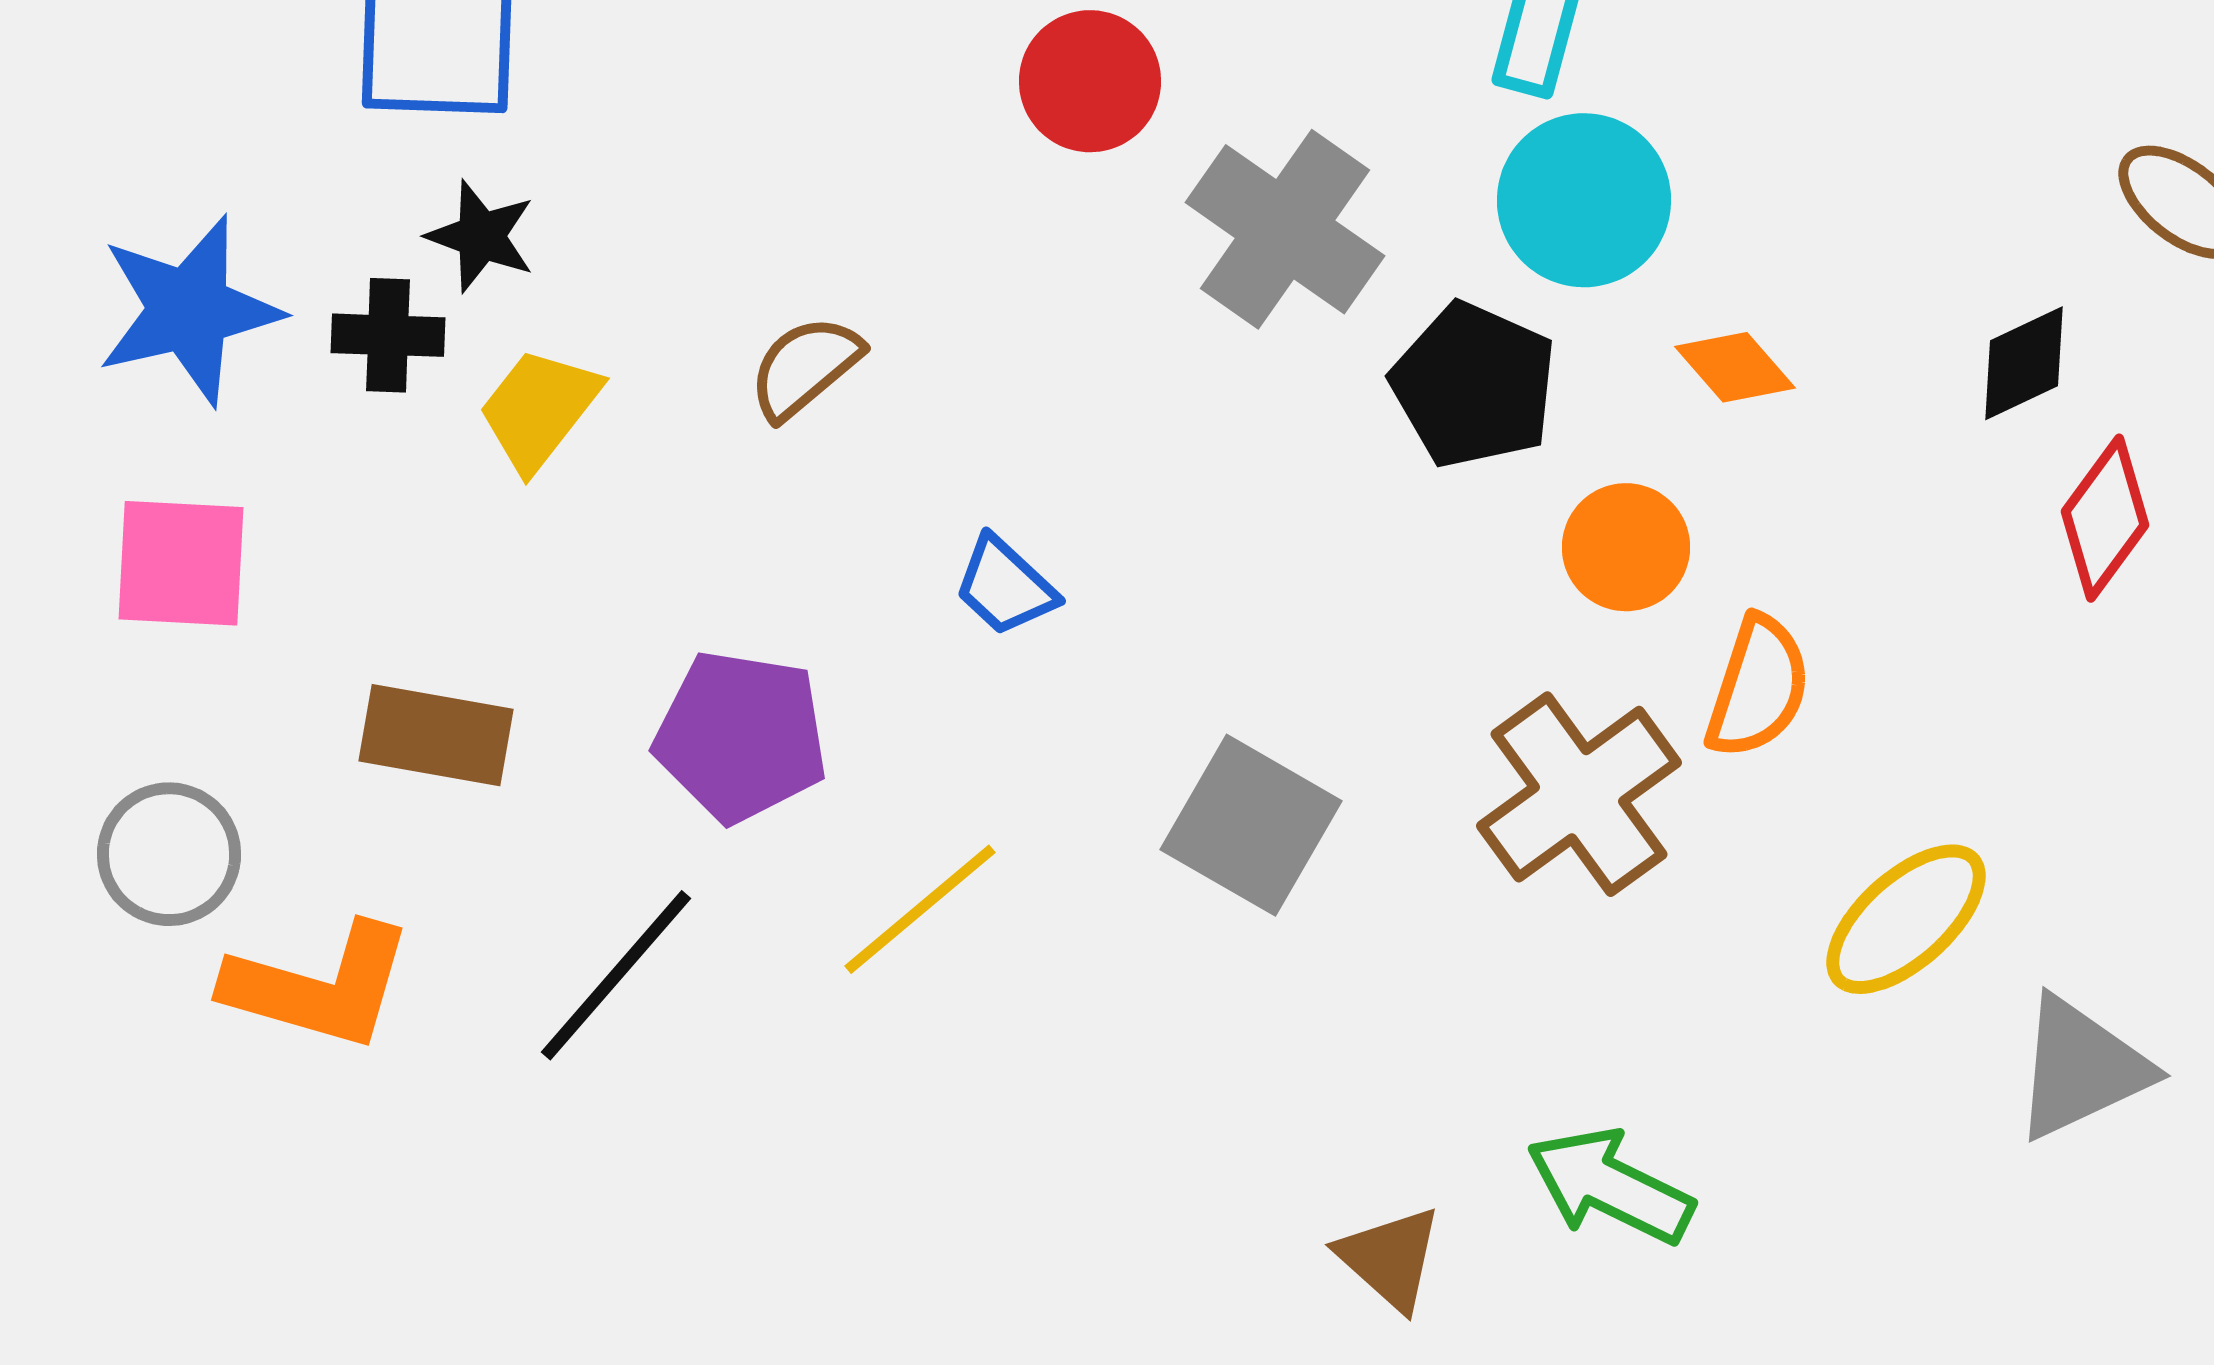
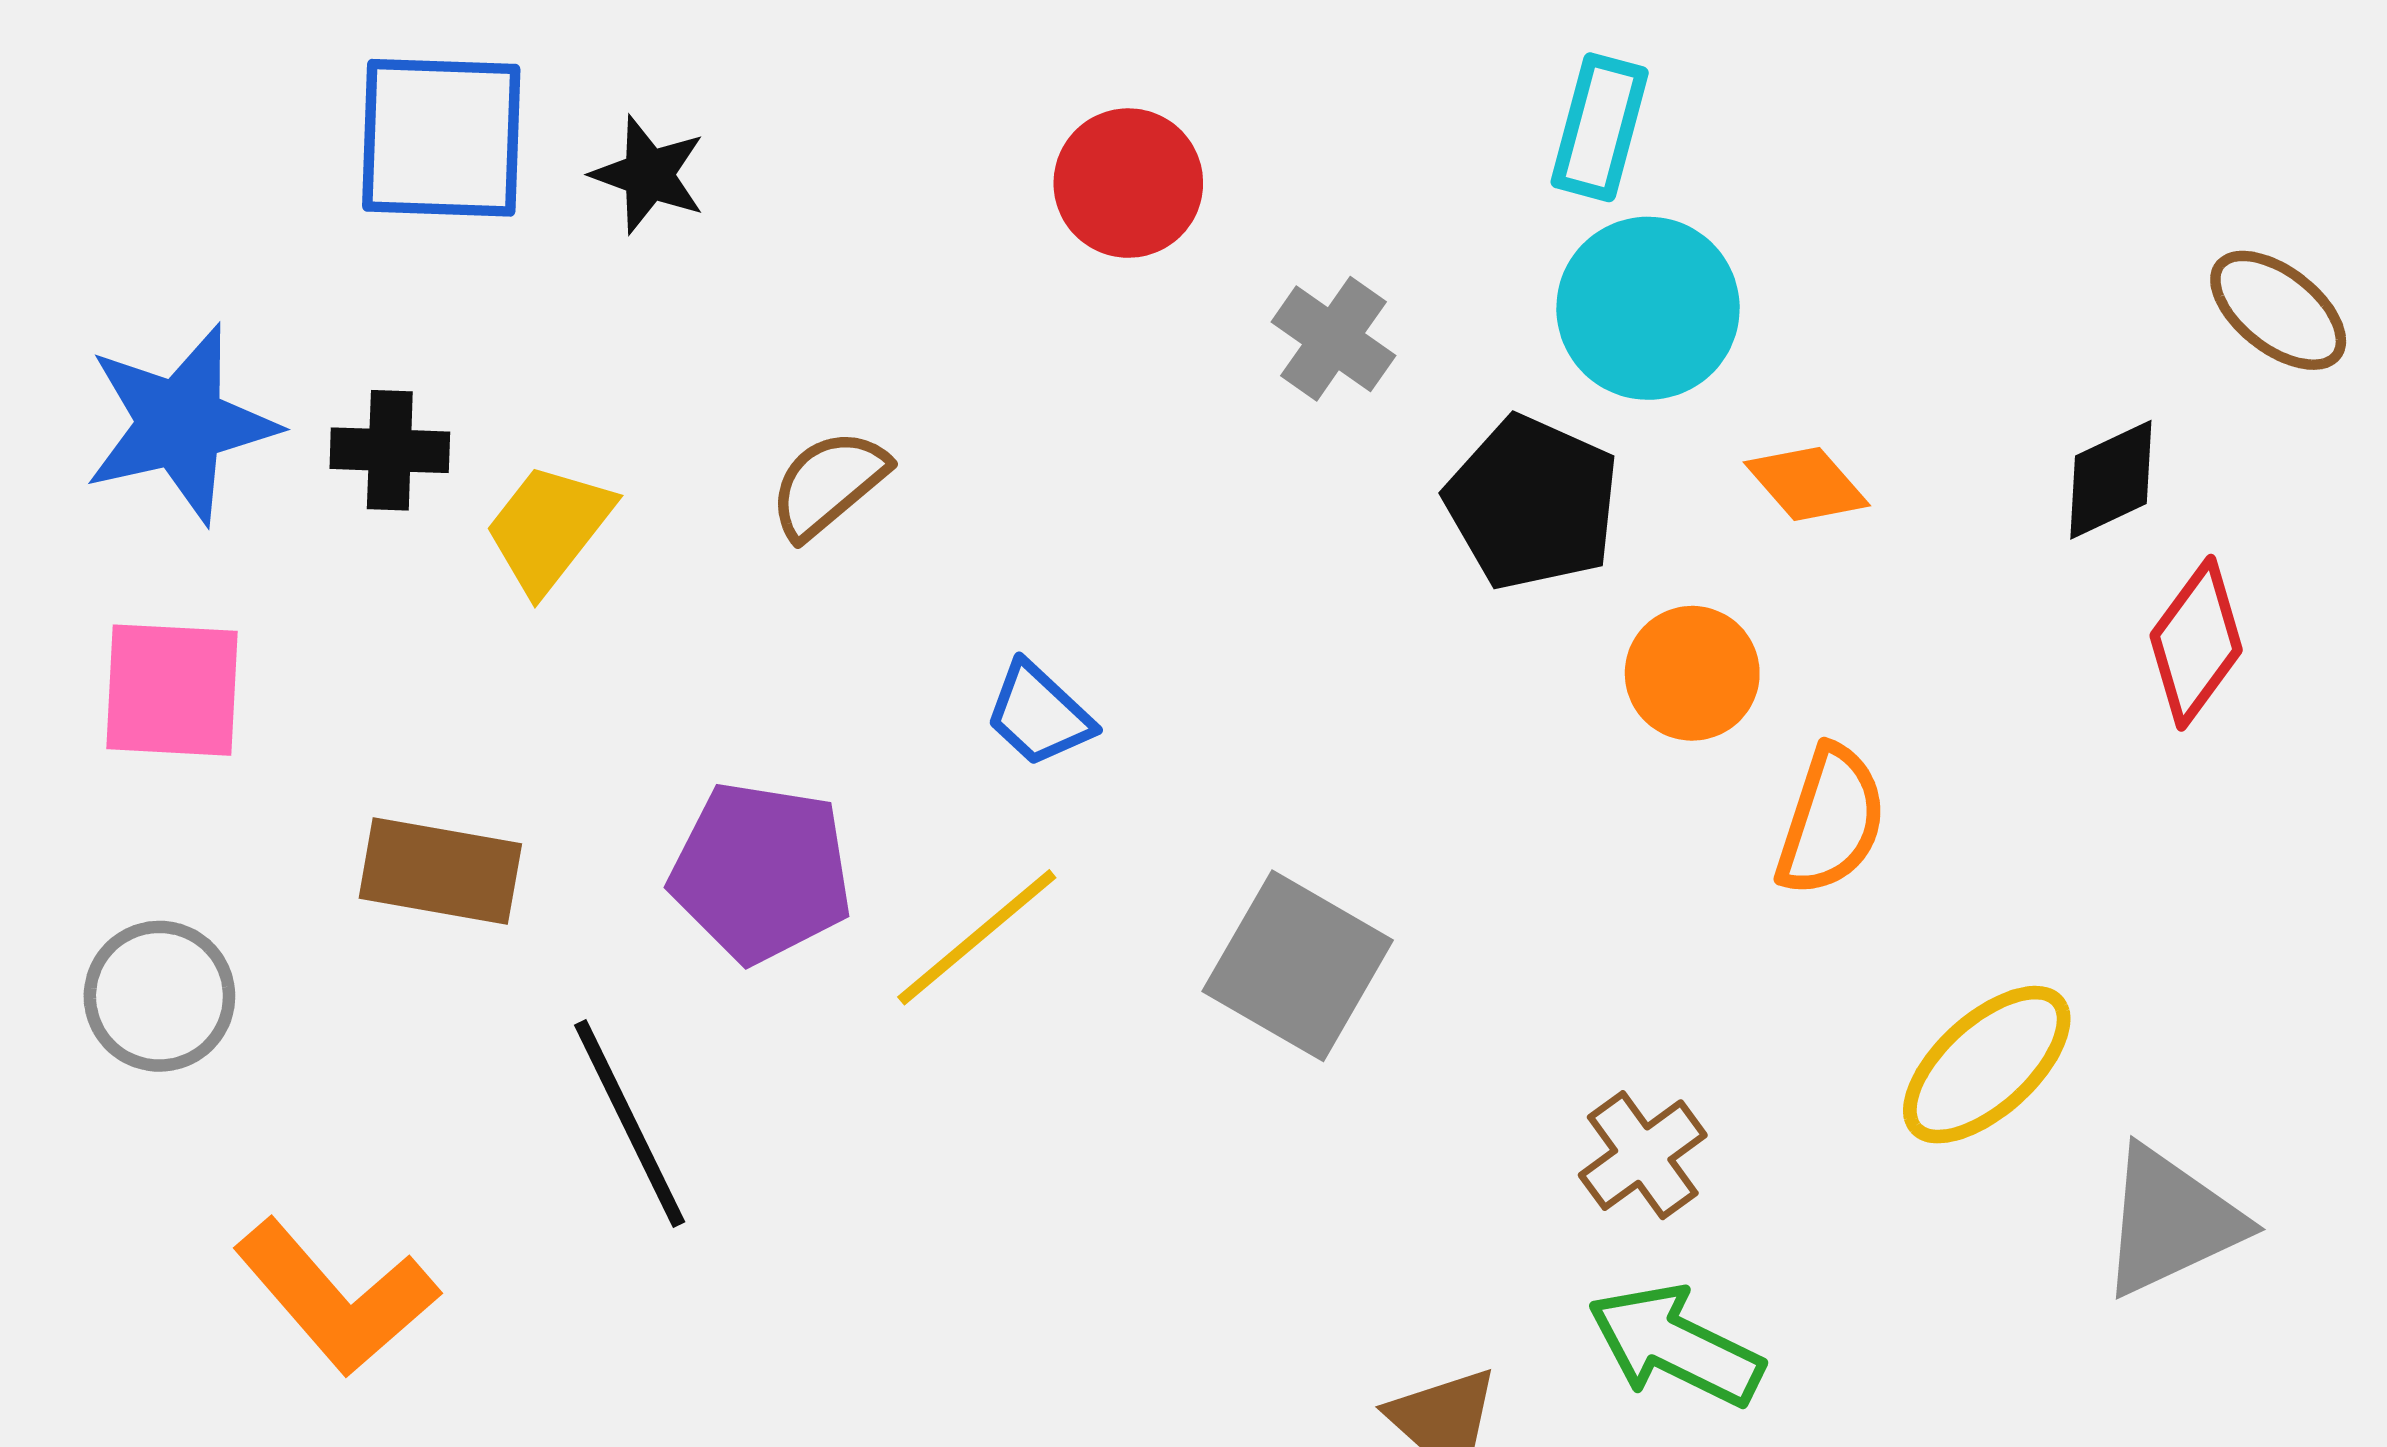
gray cross: (1285, 229) -> (1333, 339), size x0.6
black star: (481, 236) -> (649, 175), moved
brown cross: (1579, 794) -> (1643, 1155), moved, size x0.6
yellow line: (920, 909) -> (977, 937), moved
black line: (616, 975) -> (630, 1124), turned -67
orange L-shape: (319, 986) -> (336, 1297), moved, turned 33

